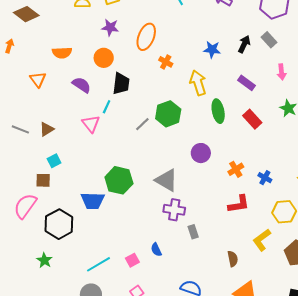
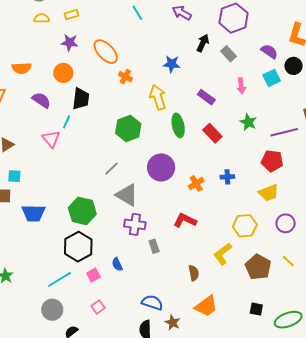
orange ellipse: (146, 37) -> (106, 52), turned -64
black arrow: (244, 44) -> (203, 43), moved
gray line: (142, 124) -> (111, 169), moved
purple circle: (201, 153) -> (161, 167), size x1.4
cyan square: (54, 161) -> (14, 176), turned 32
blue cross: (265, 178) -> (227, 177), moved, turned -32
green hexagon: (119, 180) -> (82, 211), moved
blue trapezoid: (93, 201) -> (33, 213), moved
red L-shape: (239, 204) -> (185, 220), moved, turned -145
black hexagon: (59, 224) -> (78, 247), moved

